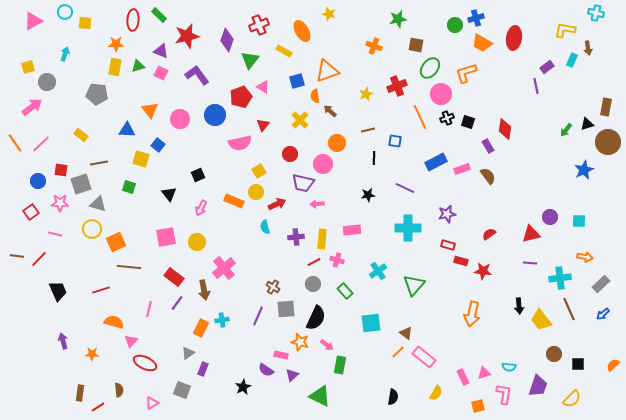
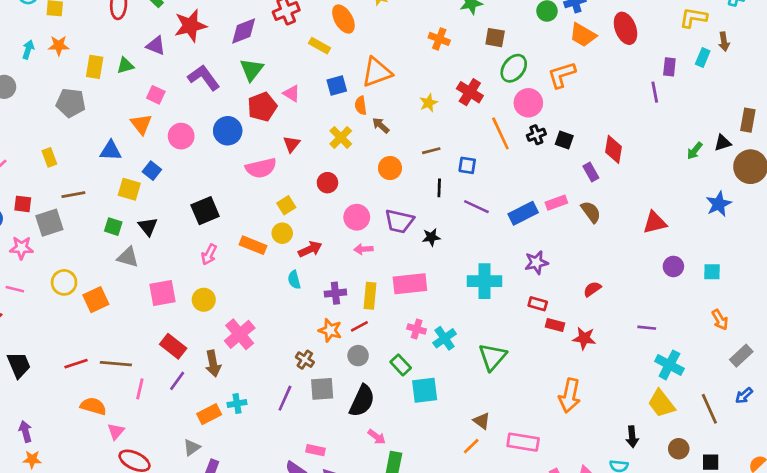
red ellipse: (514, 38) -> (625, 28), turned -30
purple diamond: (227, 40) -> (244, 31), turned 50
orange star: (116, 44) -> (59, 46), moved
green triangle: (250, 60) -> (252, 70), moved
purple rectangle: (547, 67) -> (669, 67), turned -48
pink square: (161, 73) -> (156, 95), moved
red cross: (397, 86) -> (470, 92), turned -36
yellow rectangle: (81, 135) -> (49, 157), turned 32
blue rectangle: (436, 162) -> (523, 213), moved
pink circle: (323, 164) -> (357, 217), moved
black square: (198, 175) -> (205, 211), size x1.5
purple trapezoid: (303, 183) -> (399, 221), moved
purple line: (405, 188) -> (476, 207), moved
black triangle: (169, 194) -> (148, 227), moved
gray triangle: (98, 204) -> (128, 257), moved
pink rectangle: (352, 230) -> (410, 284), size x1.4
red triangle: (531, 234) -> (655, 223), moved
orange arrow: (585, 257) -> (720, 320), turned 49
pink cross: (337, 260) -> (417, 329), moved
brown line: (129, 267) -> (116, 364), moved
cyan cross: (560, 278) -> (669, 365), moved, turned 35
black arrow: (519, 306) -> (632, 437), moved
brown line: (569, 309) -> (709, 409), moved
cyan square: (371, 323) -> (425, 390), moved
orange rectangle: (201, 328) -> (209, 414), turned 36
orange star: (300, 342) -> (330, 330), moved
orange star: (92, 354) -> (32, 459), moved
pink rectangle: (424, 357) -> (523, 442), moved, turned -30

